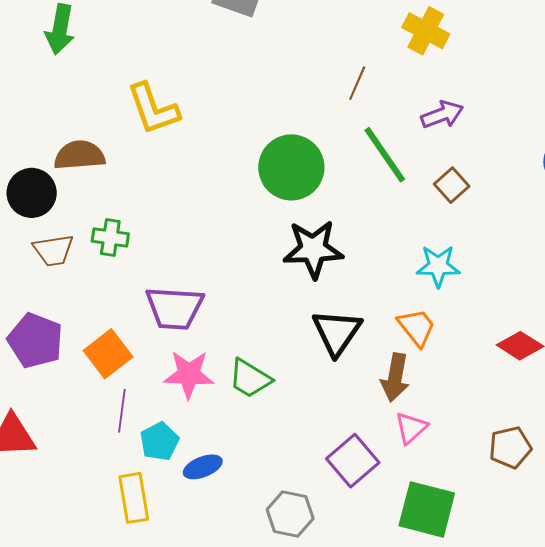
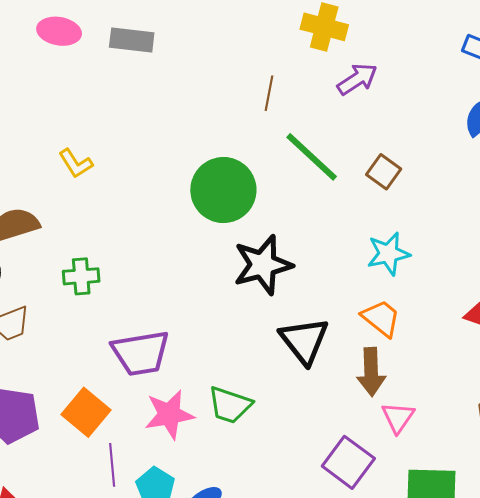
yellow L-shape: (153, 109) -> (76, 163), size x0.6
purple arrow: (442, 115) -> (357, 79), moved
green cross: (110, 238) -> (81, 276), moved

